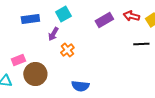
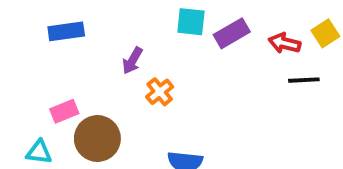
cyan square: (63, 14) -> (191, 22), moved, turned 35
red arrow: (131, 16) -> (284, 43), moved
blue rectangle: (30, 19) -> (66, 31), moved

